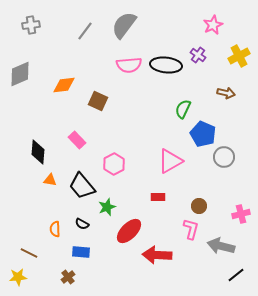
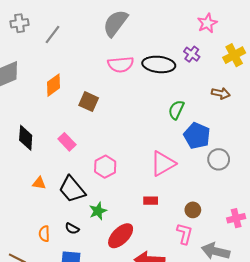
gray line: (85, 31) -> (53, 35), moved
orange diamond: (64, 85) -> (54, 85), turned -30
black diamond: (38, 152) -> (26, 138), moved

